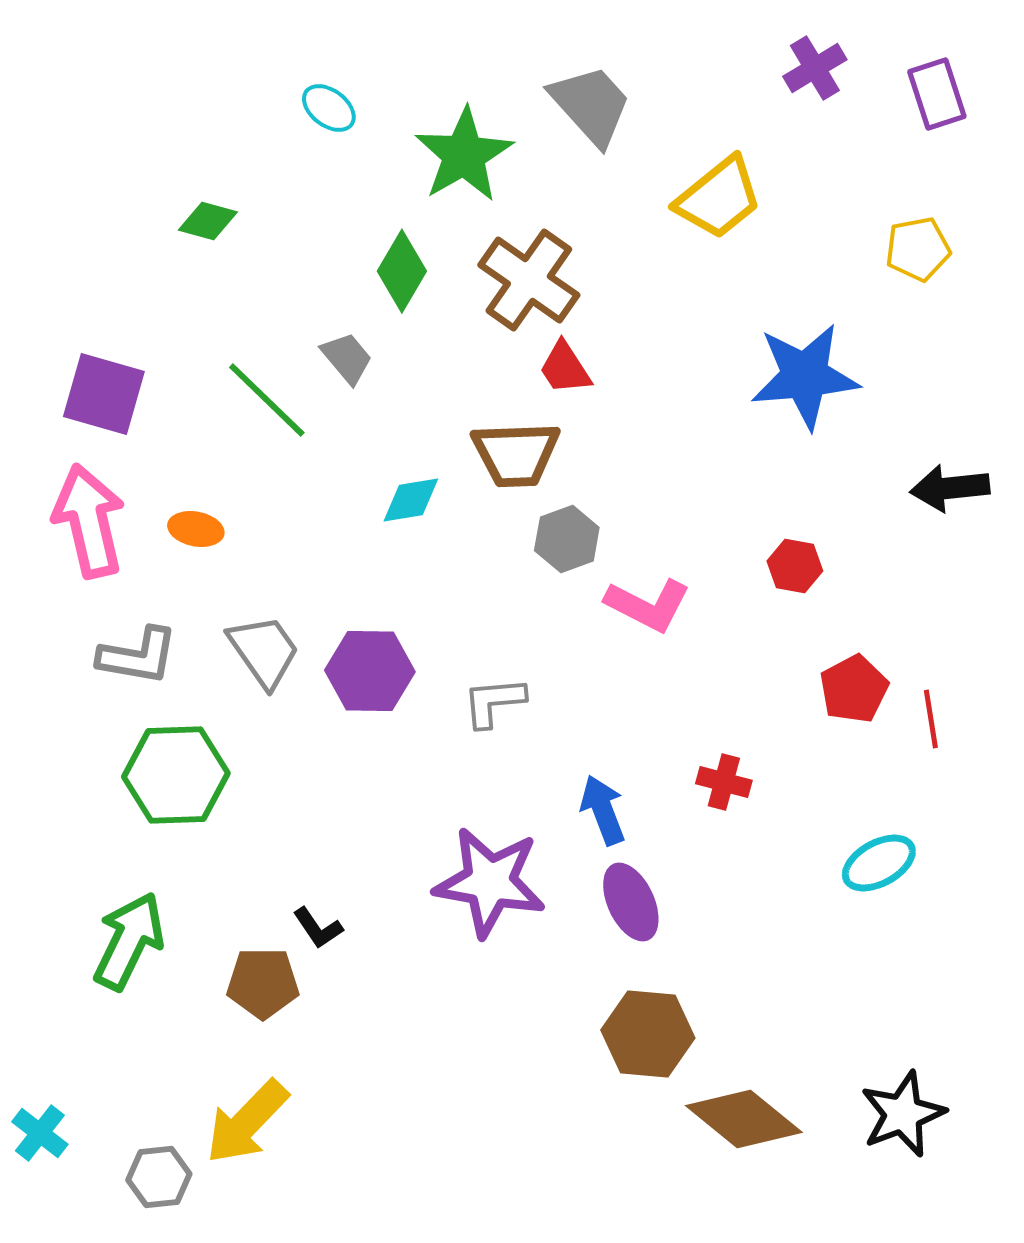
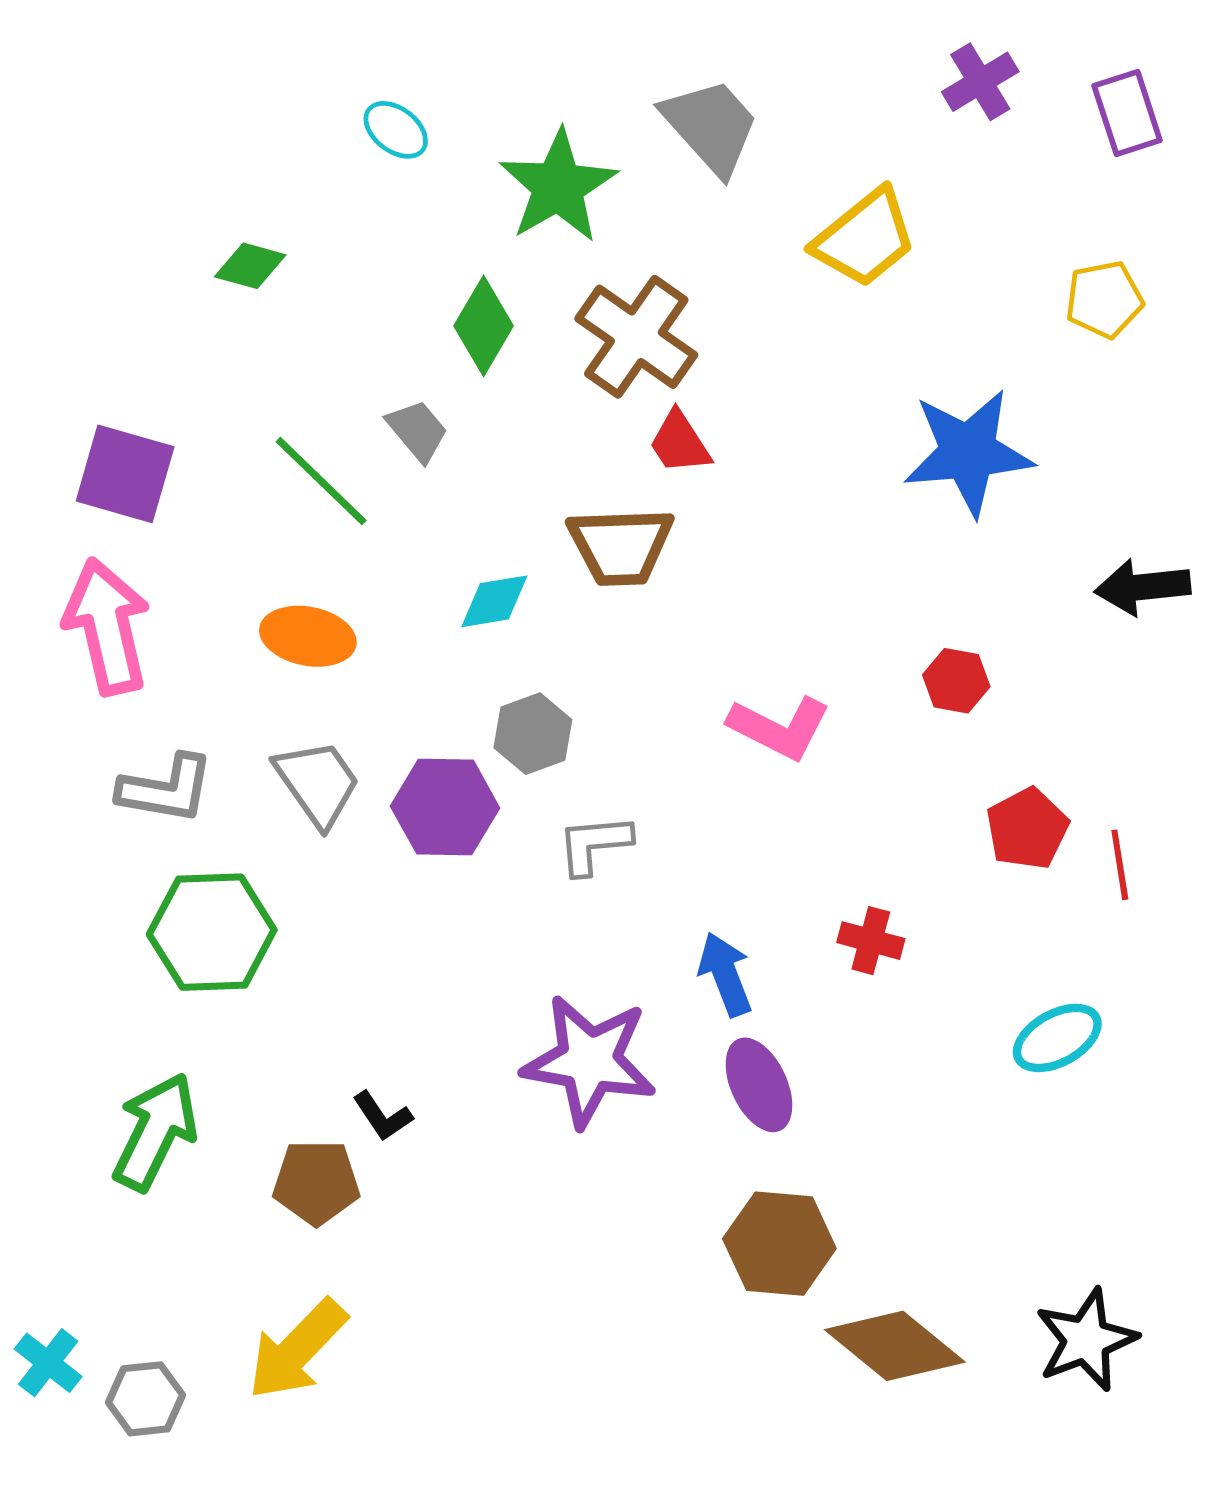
orange ellipse: (196, 529) -> (308, 636), moved, size x1.4
gray hexagon: (567, 539) -> (533, 734), moved
gray hexagon: (159, 1177) -> (146, 1399), moved

